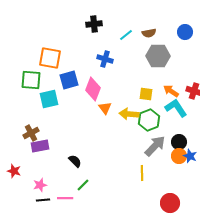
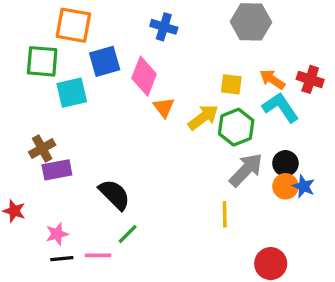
yellow arrow: (129, 114) -> (203, 117), turned 138
black semicircle: (75, 161) -> (114, 195), size x1.5

